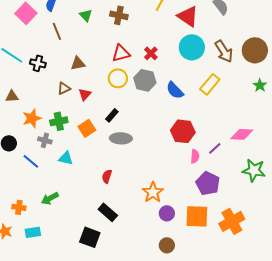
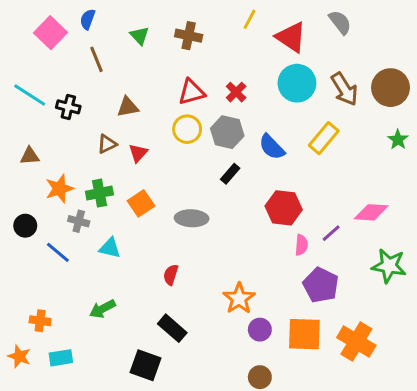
black rectangle: (112, 115) -> (230, 174), moved
green arrow: (50, 198) -> (102, 309), moved
orange cross: (232, 221) -> (356, 342), turned -30

